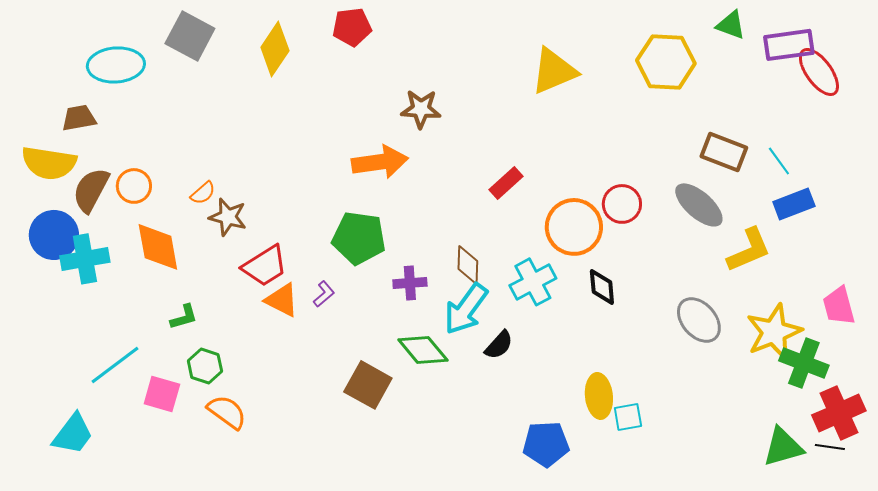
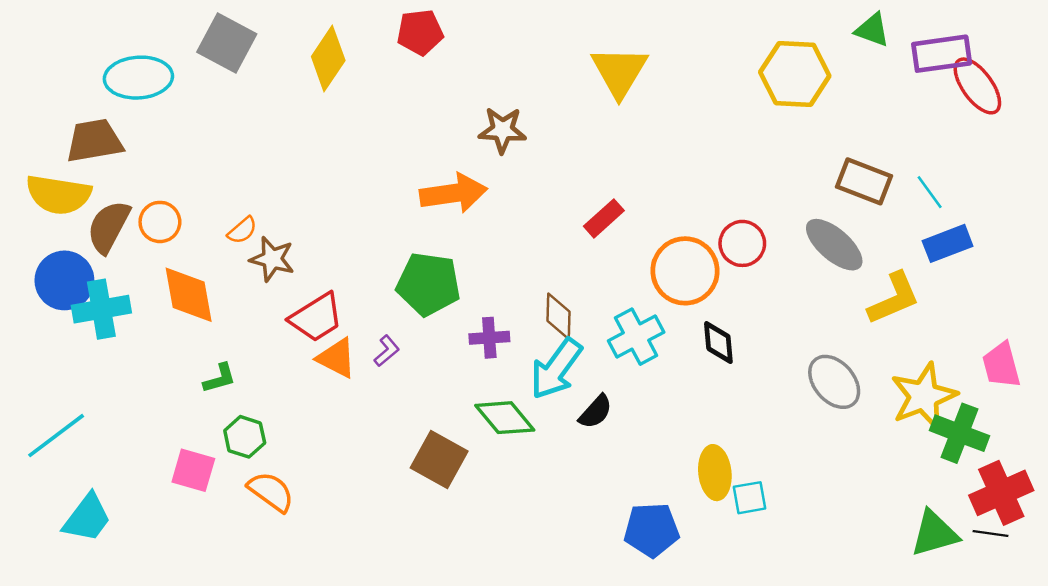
yellow triangle: (554, 71) -> (619, 72), moved, turned -36
brown trapezoid: (79, 118) -> (94, 141), size x1.4
cyan line: (115, 365) -> (56, 436), moved

